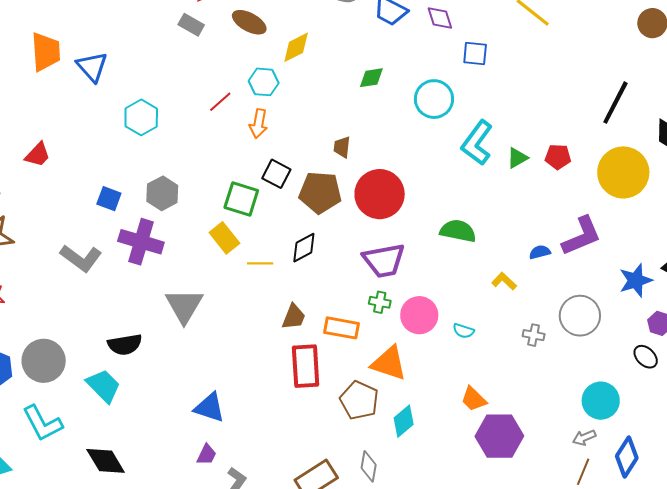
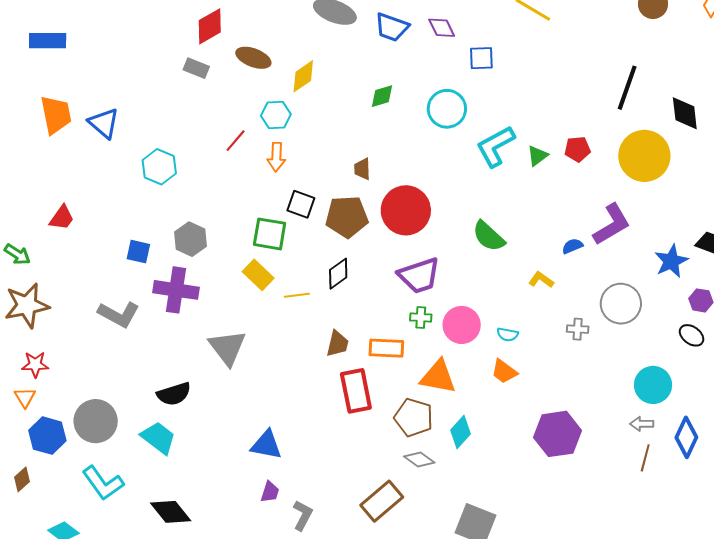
cyan L-shape: (477, 143) -> (495, 146), turned 33
green semicircle: (458, 231) -> (489, 236), turned -141
orange trapezoid: (474, 399) -> (504, 371), moved
gray arrow: (584, 438) -> (642, 424), turned 30
gray diamond: (369, 466) -> (419, 460), moved, turned -56

